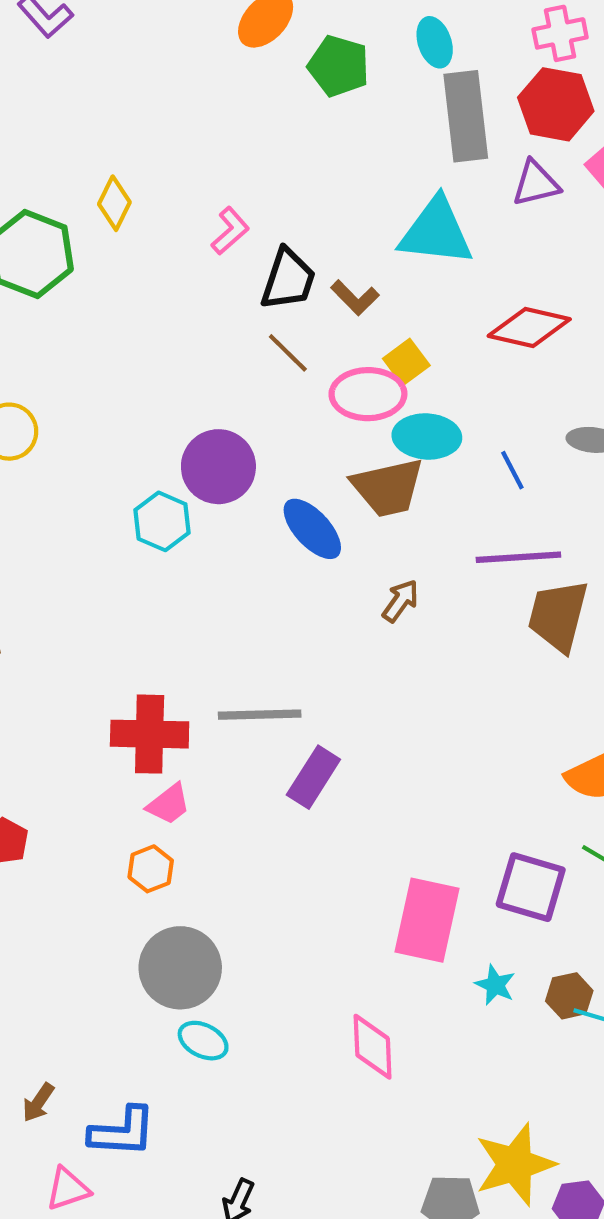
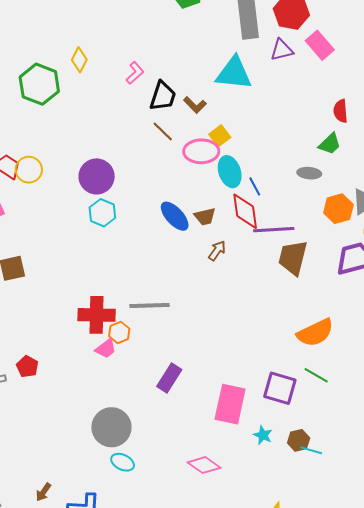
red diamond: (529, 328) -> (245, 211), moved, turned 69
cyan ellipse: (427, 436) -> (230, 172), turned 68
purple circle: (218, 467) -> (97, 176), moved
blue line: (512, 470) -> (255, 186), moved
brown trapezoid: (388, 487) -> (205, 217), moved, size x0.6
purple rectangle: (313, 777) -> (169, 378), moved
orange hexagon: (151, 869) -> (119, 332), moved
pink diamond: (373, 1047) -> (204, 465), turned -52

